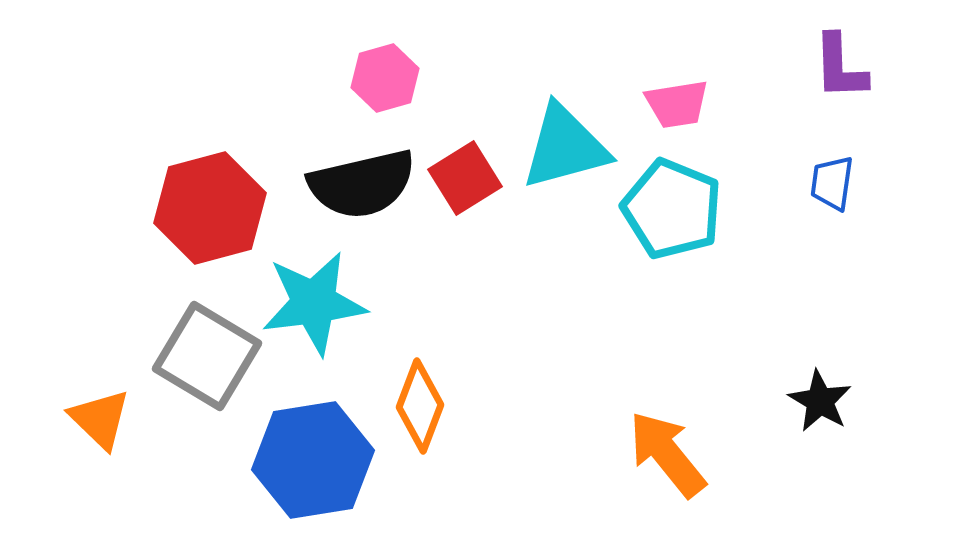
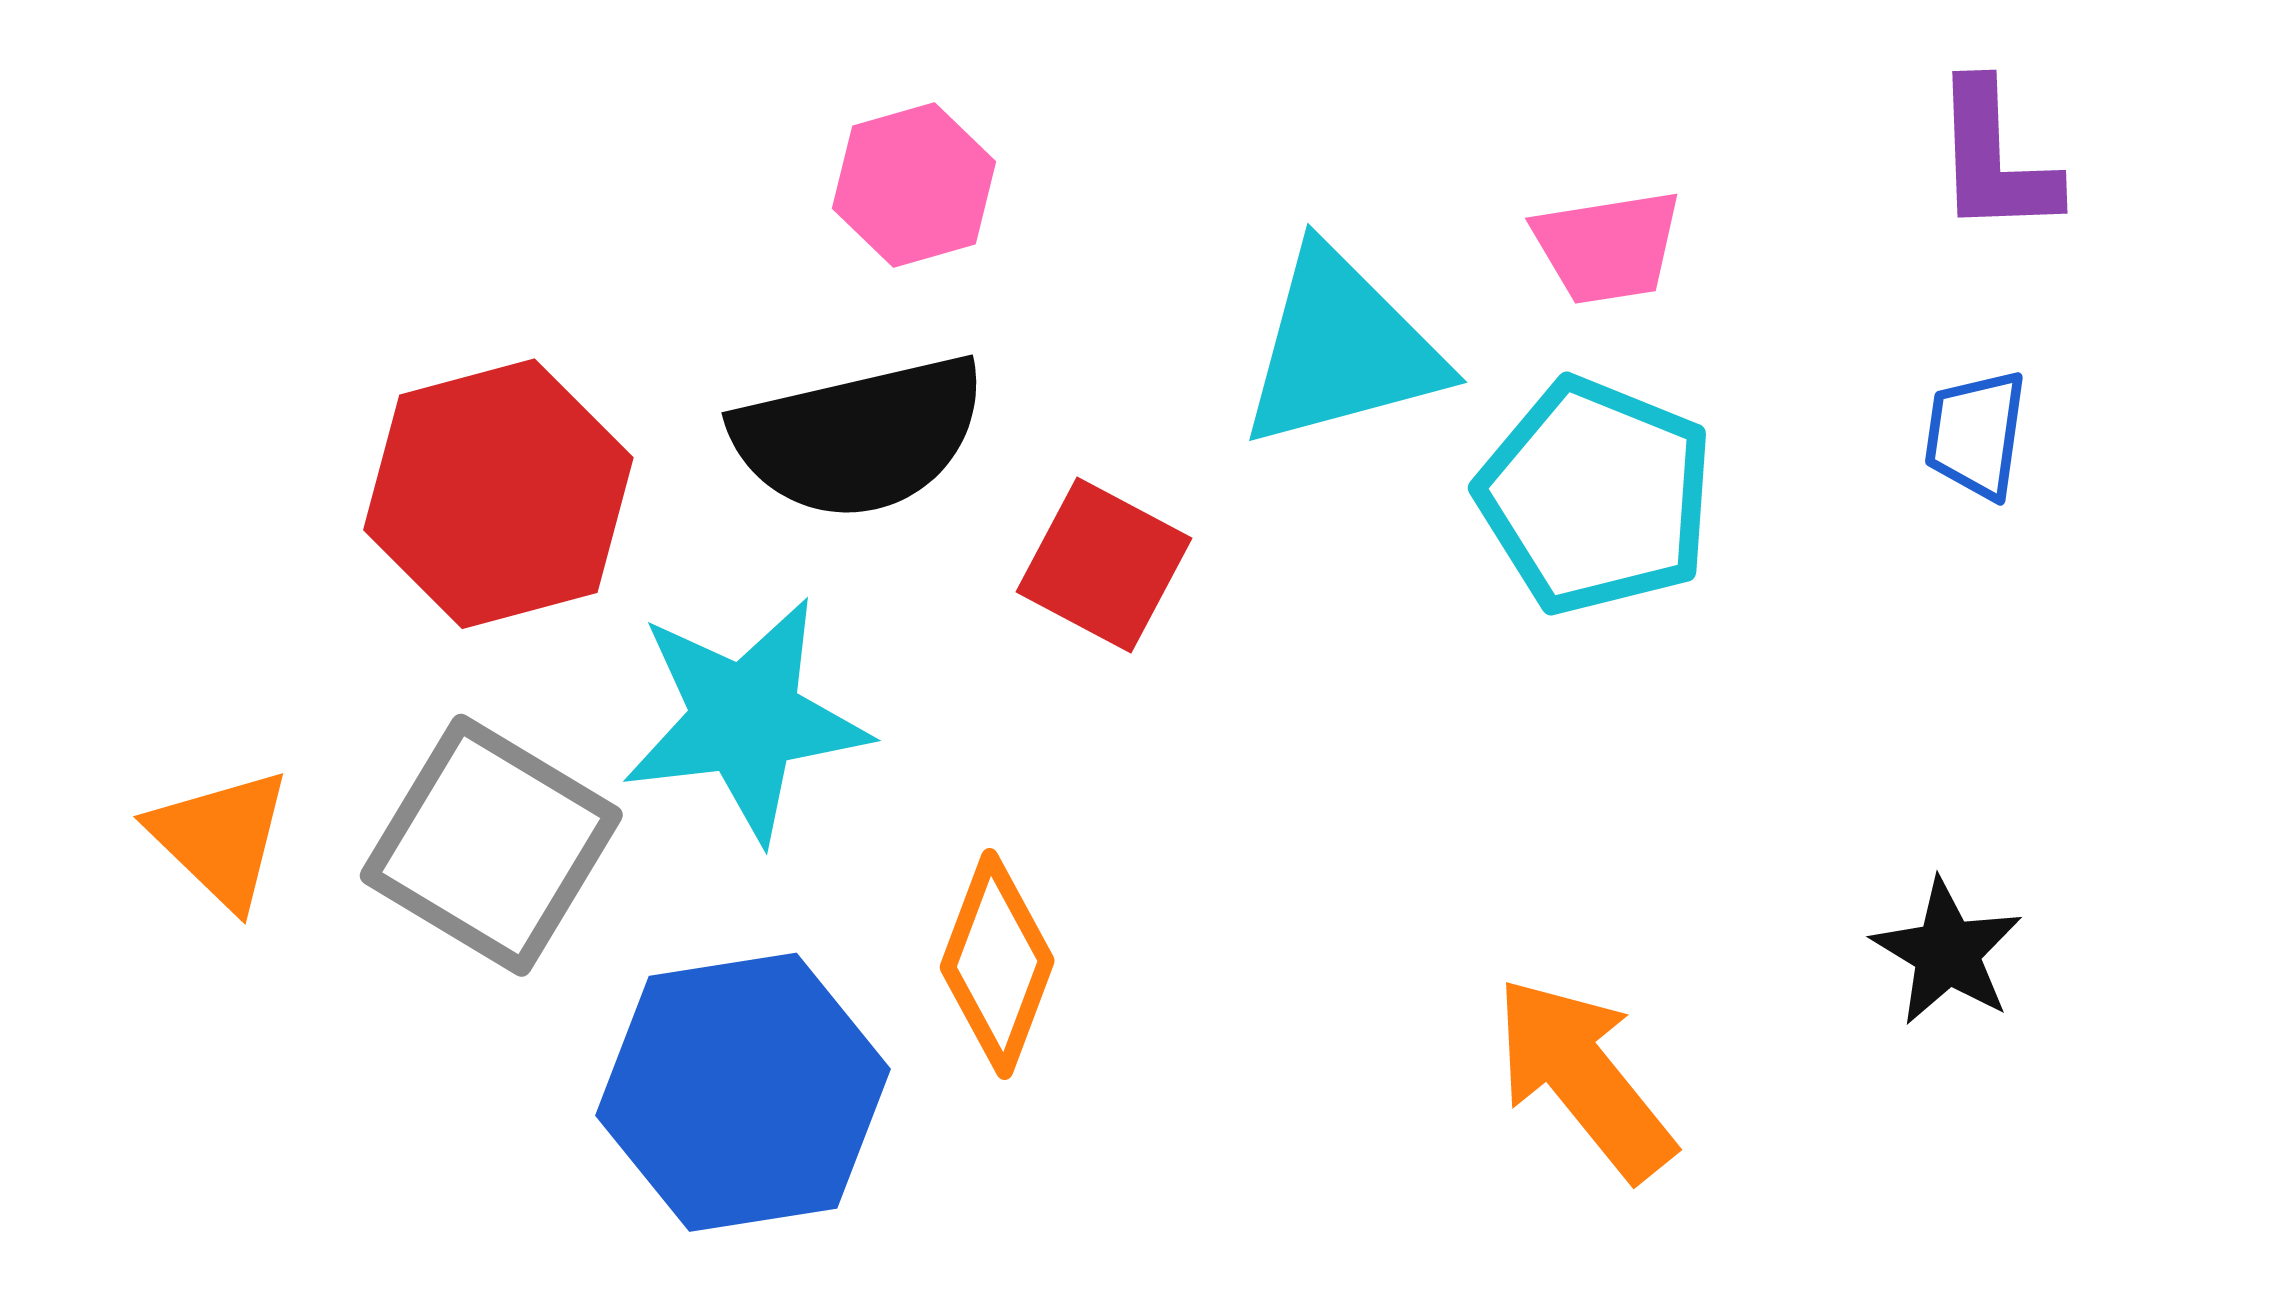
red square: (465, 178) -> (1104, 565), moved, turned -30
orange triangle: (100, 419) -> (220, 838), moved

